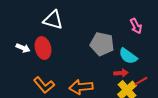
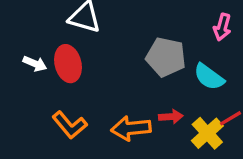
pink arrow: (136, 26) -> (222, 27), turned 42
red arrow: (121, 73) -> (171, 117), moved

